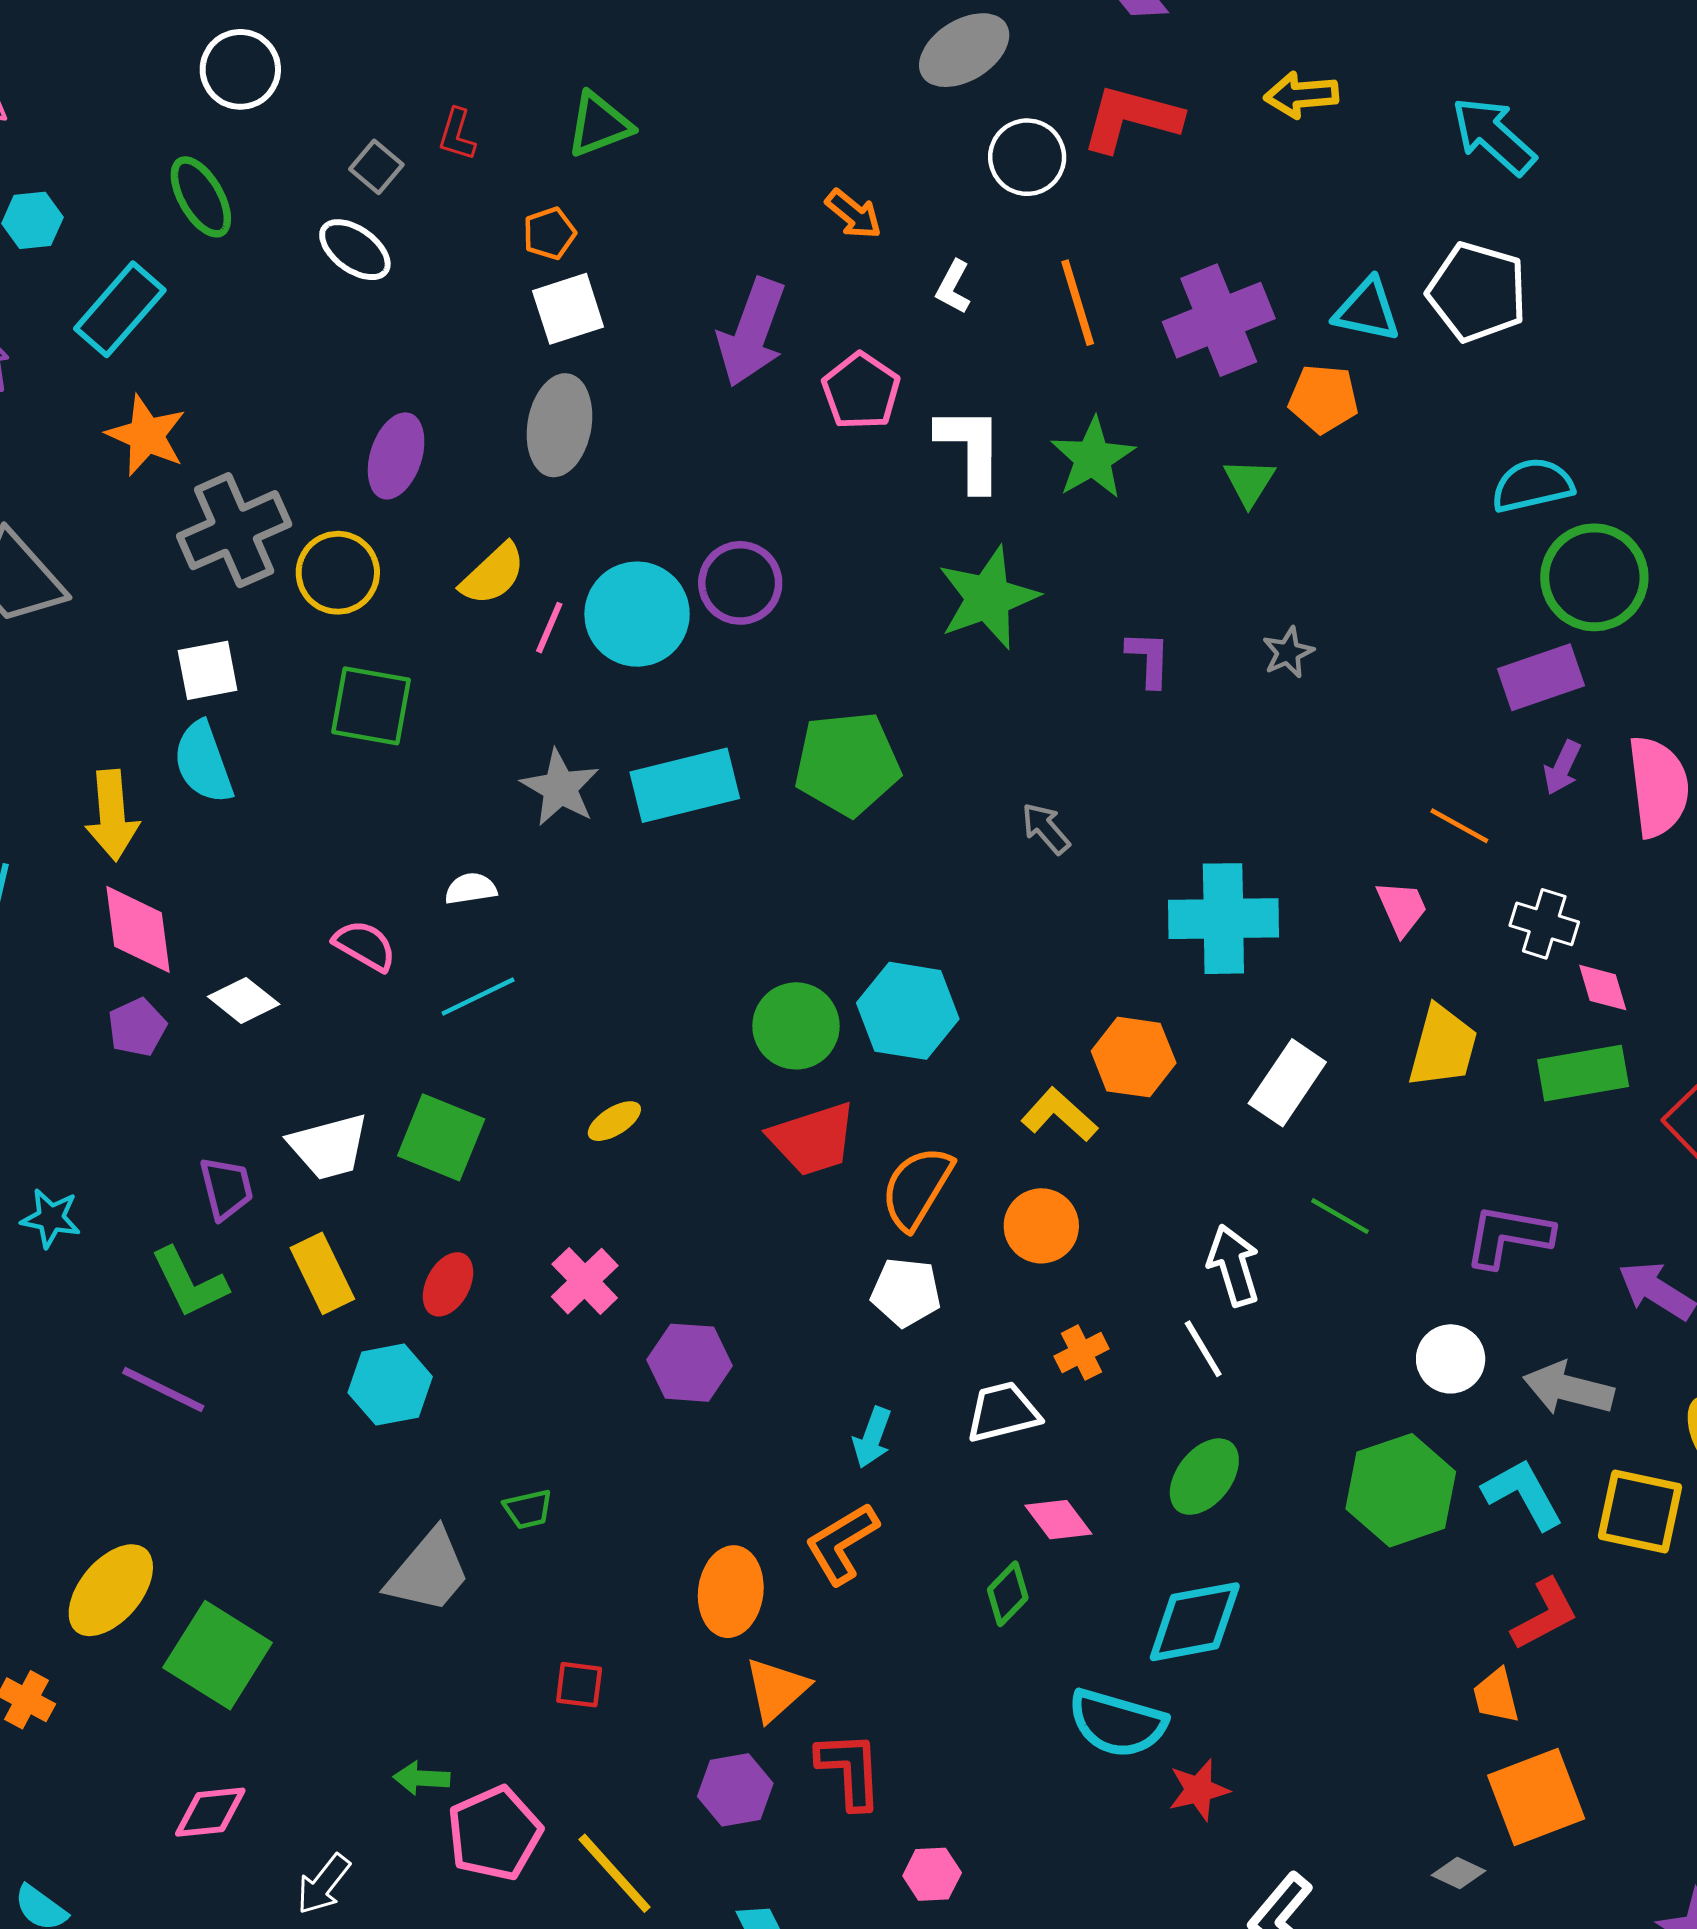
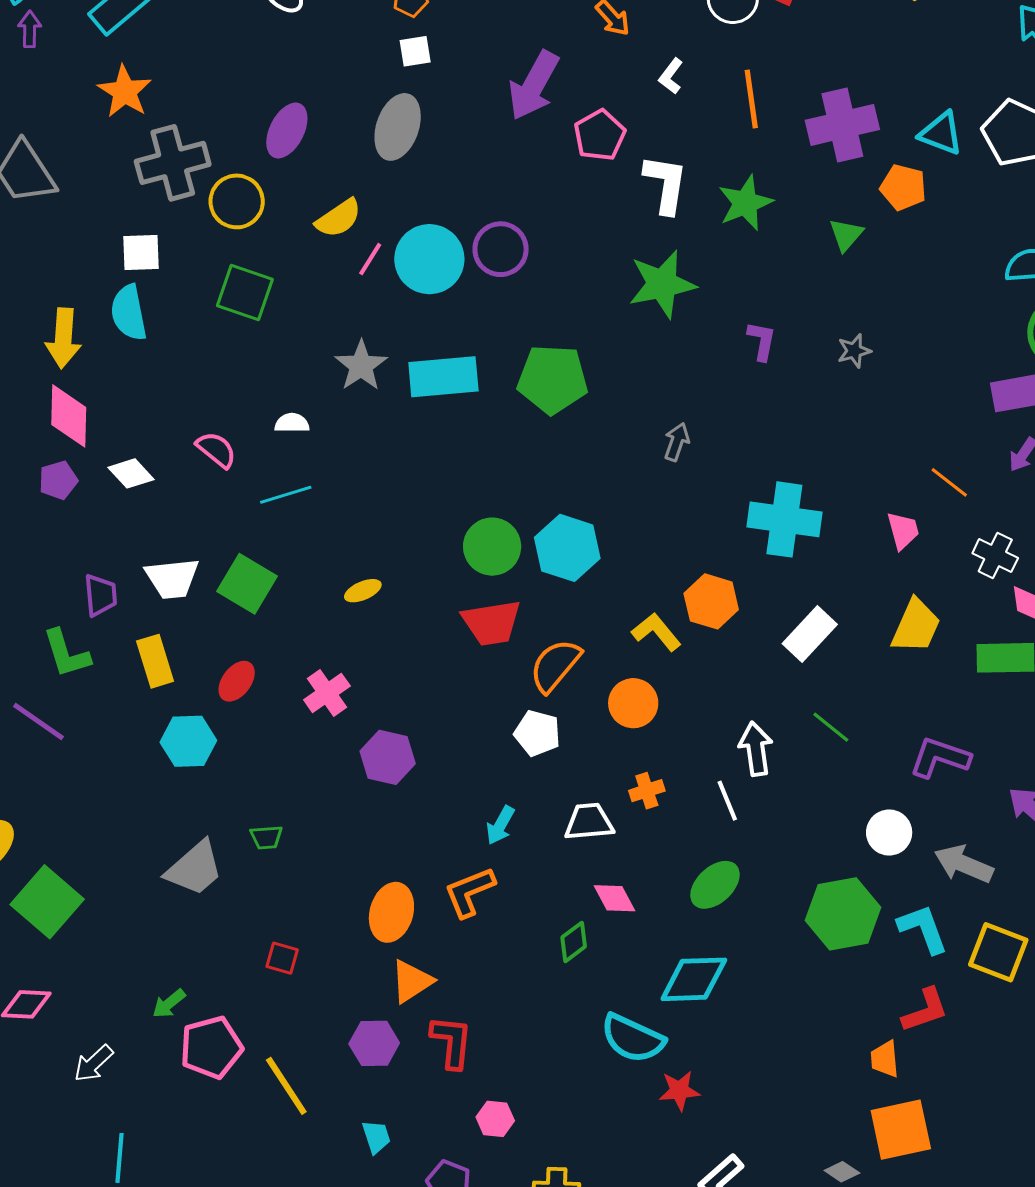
white square: (568, 309) -> (415, 51), size x0.7
gray arrow: (1046, 828) -> (677, 442), turned 51
green arrow: (421, 1778) -> (169, 1004), turned -51

